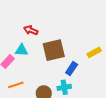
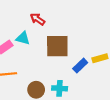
blue rectangle: (72, 69) -> (80, 66), moved

